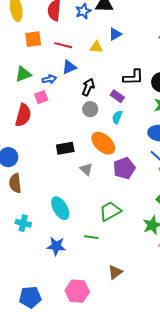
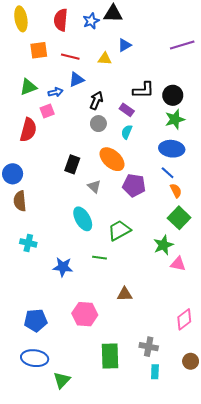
black rectangle: (65, 148) -> (72, 164), turned -60
purple pentagon: (124, 168) -> (134, 185), turned 30
cyan ellipse: (60, 208) -> (83, 219), moved
brown triangle: (115, 272) -> (125, 294), turned 35

